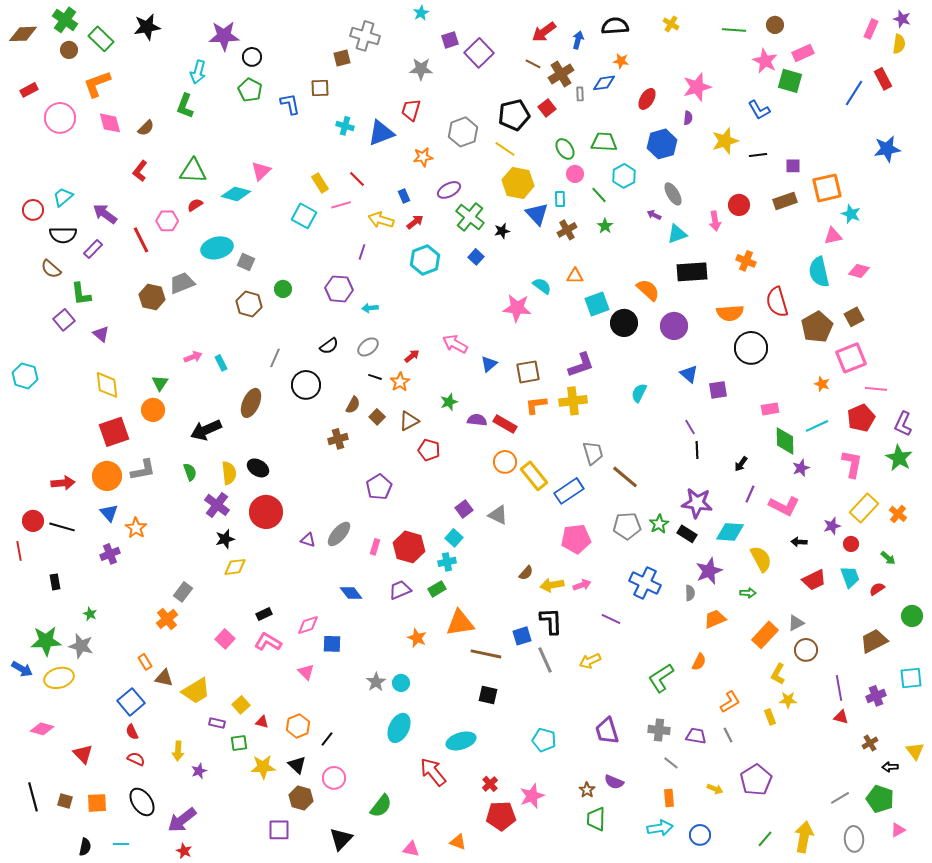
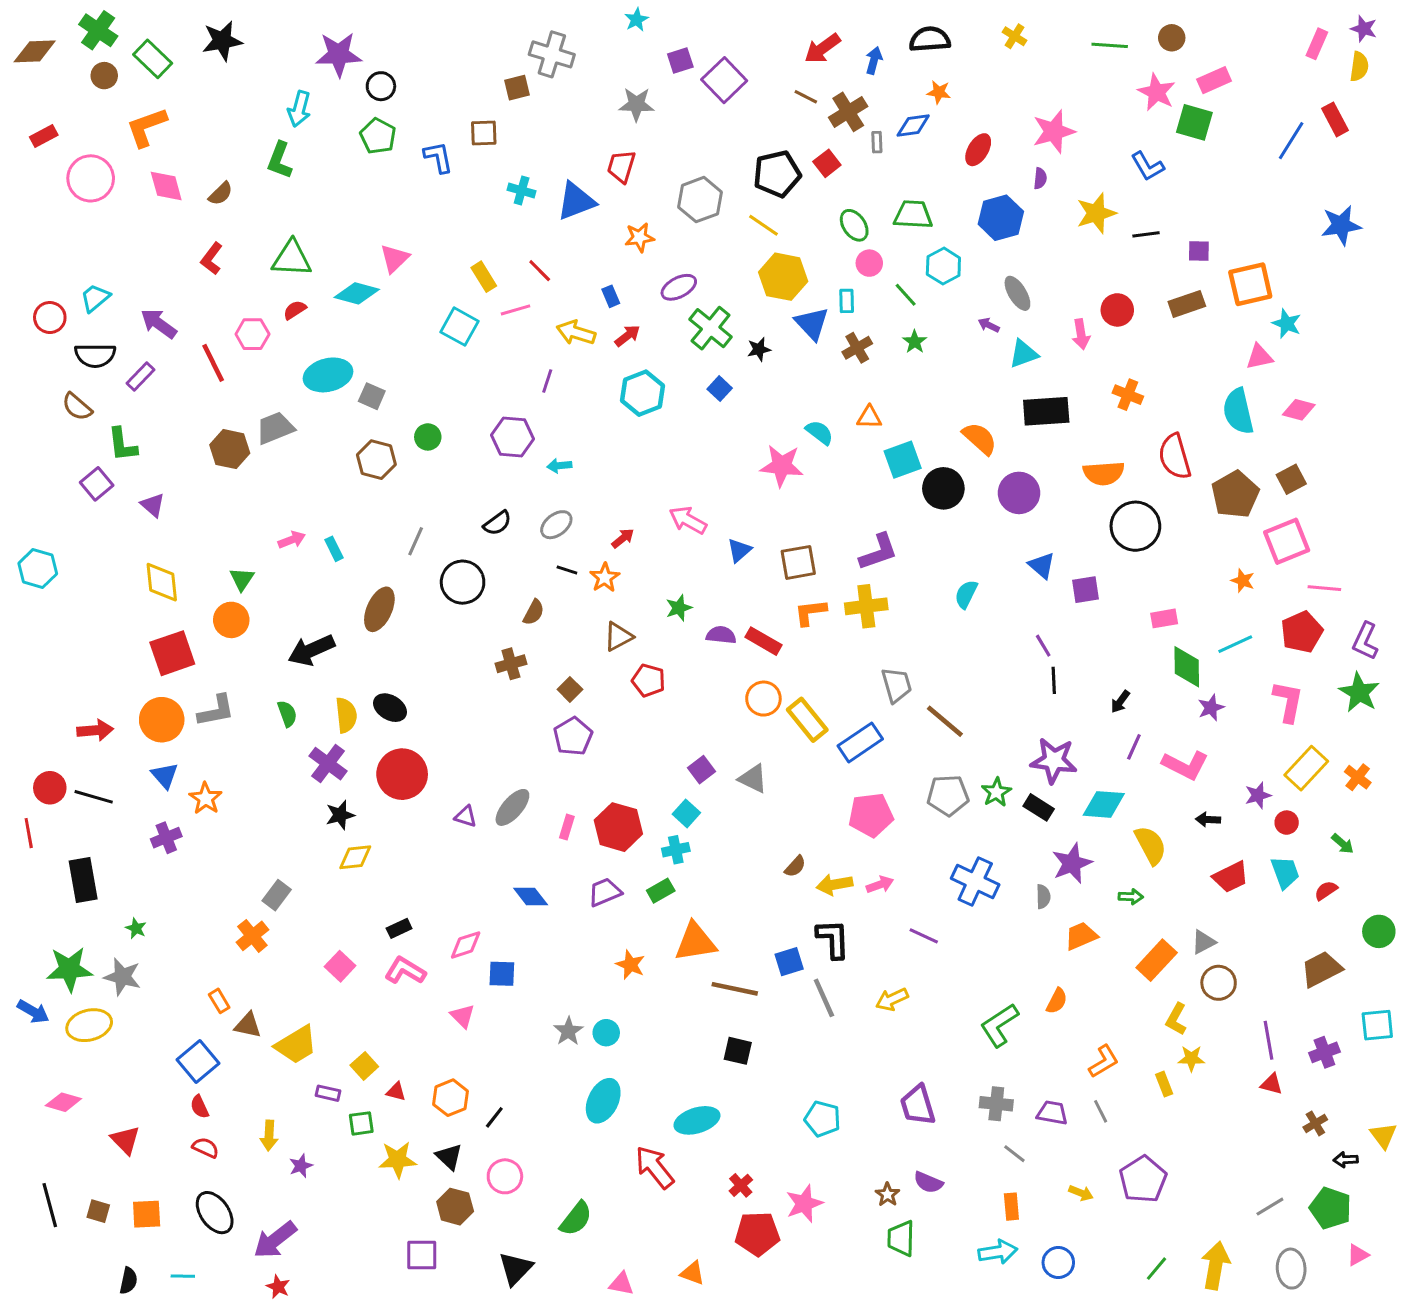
brown square: (377, 417) -> (570, 689), moved
black rectangle: (55, 582) -> (83, 880), size x1.8

